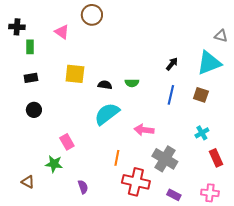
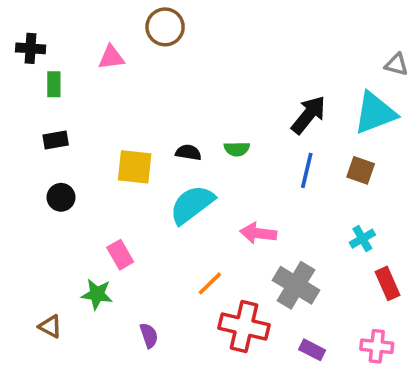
pink triangle: (62, 32) -> (111, 57), turned -42
black arrow: (172, 64) -> (309, 115), size x1.6
yellow square: (75, 74) -> (135, 167), moved
orange line: (117, 158) -> (210, 283), turned 35

